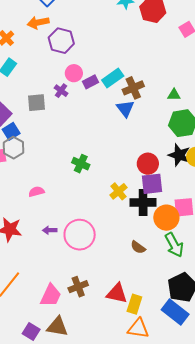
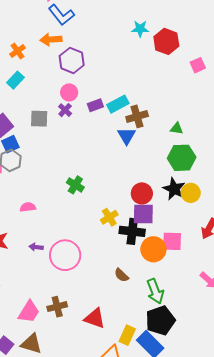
pink circle: (74, 73) -> (69, 92), moved
green arrow: (174, 245) -> (155, 291), moved
yellow rectangle: (134, 304) -> (127, 335), moved

